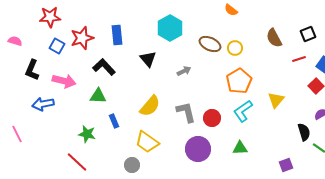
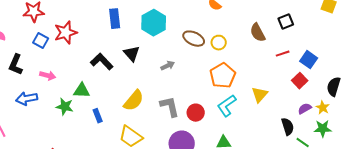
black square: (308, 34) -> (286, 22), moved
blue rectangle: (117, 35) -> (115, 19), moved
black L-shape: (104, 67) -> (102, 62), moved
pink arrow: (64, 81) -> (48, 76), size x0.7
green star: (87, 134) -> (65, 107), moved

